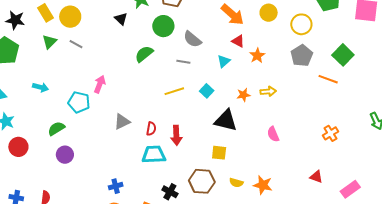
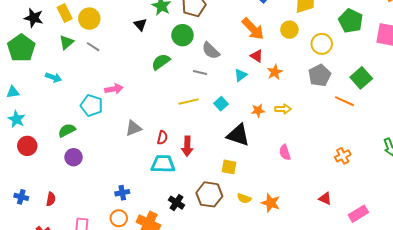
pink arrow: (100, 84) -> (114, 89), turned 54
cyan arrow: (41, 87) -> (53, 77), moved

